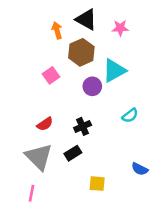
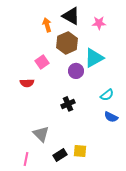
red semicircle: (45, 124) -> (27, 83), moved, turned 32
black rectangle: (73, 153) -> (60, 155), moved
gray triangle: (39, 157) -> (41, 134), moved, size x0.7
blue semicircle: (140, 169) -> (111, 117), moved

